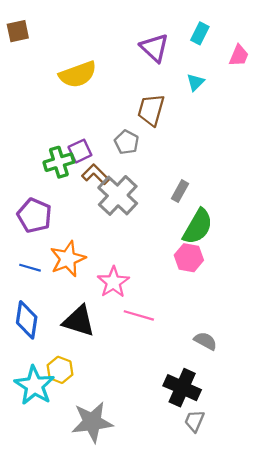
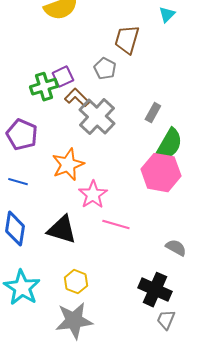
pink hexagon: (189, 258) -> (161, 173), size x1.5
orange star: (68, 259) -> (68, 165), moved
yellow hexagon: (60, 370) -> (76, 282), moved

